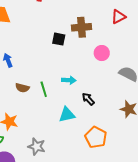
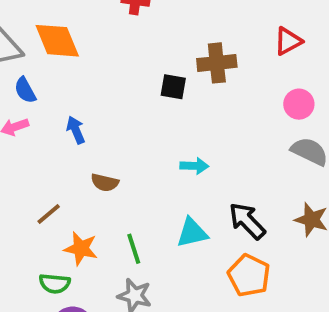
pink circle: (102, 53) -> (299, 104), moved
green line: (44, 89) -> (134, 249), moved
black arrow: (88, 99) -> (247, 221), moved, size x1.5

